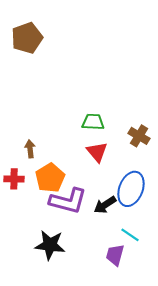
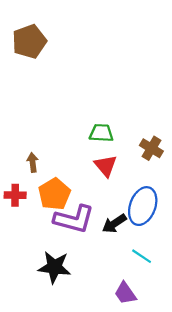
purple trapezoid: (115, 255) -> (125, 293), moved, turned -50

